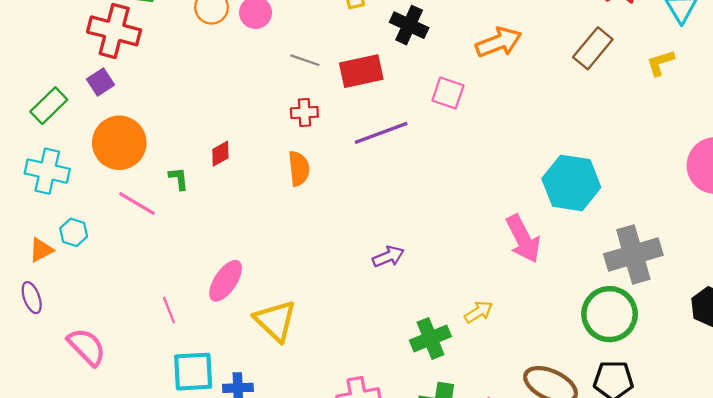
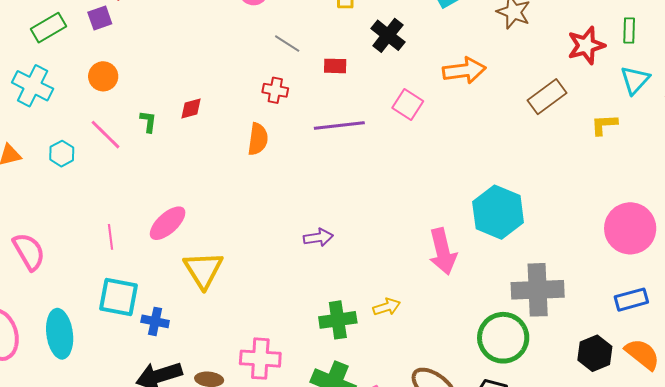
red rectangle: (361, 71) -> (335, 66), size x0.6
orange circle: (119, 143) -> (103, 76), size x0.6
cyan hexagon: (74, 232) -> (62, 154), moved

